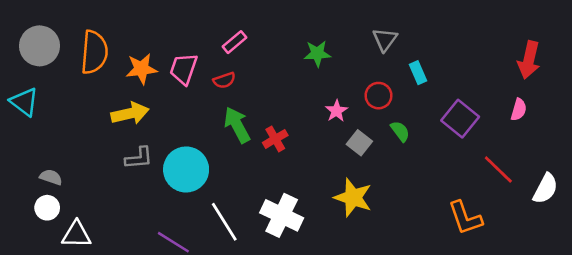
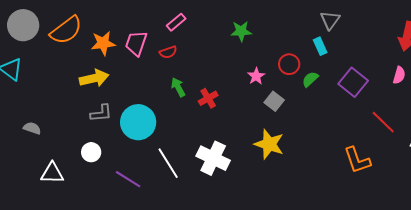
gray triangle: (385, 40) -> (330, 20), moved
orange semicircle: (94, 52) -> (66, 30), turned 48
green arrow: (237, 125) -> (178, 87), size x0.7
green semicircle: (400, 131) -> (310, 79), moved, turned -96
white circle: (47, 208) -> (91, 152), moved

